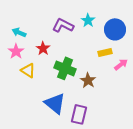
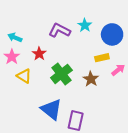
green cross: (65, 68) -> (61, 74), turned 30
brown star: (88, 80) -> (91, 79), moved

